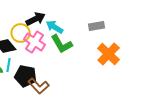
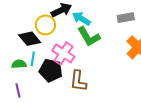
pink cross: (35, 42) -> (63, 53), moved
brown L-shape: (39, 86) -> (78, 81), moved, turned 50

